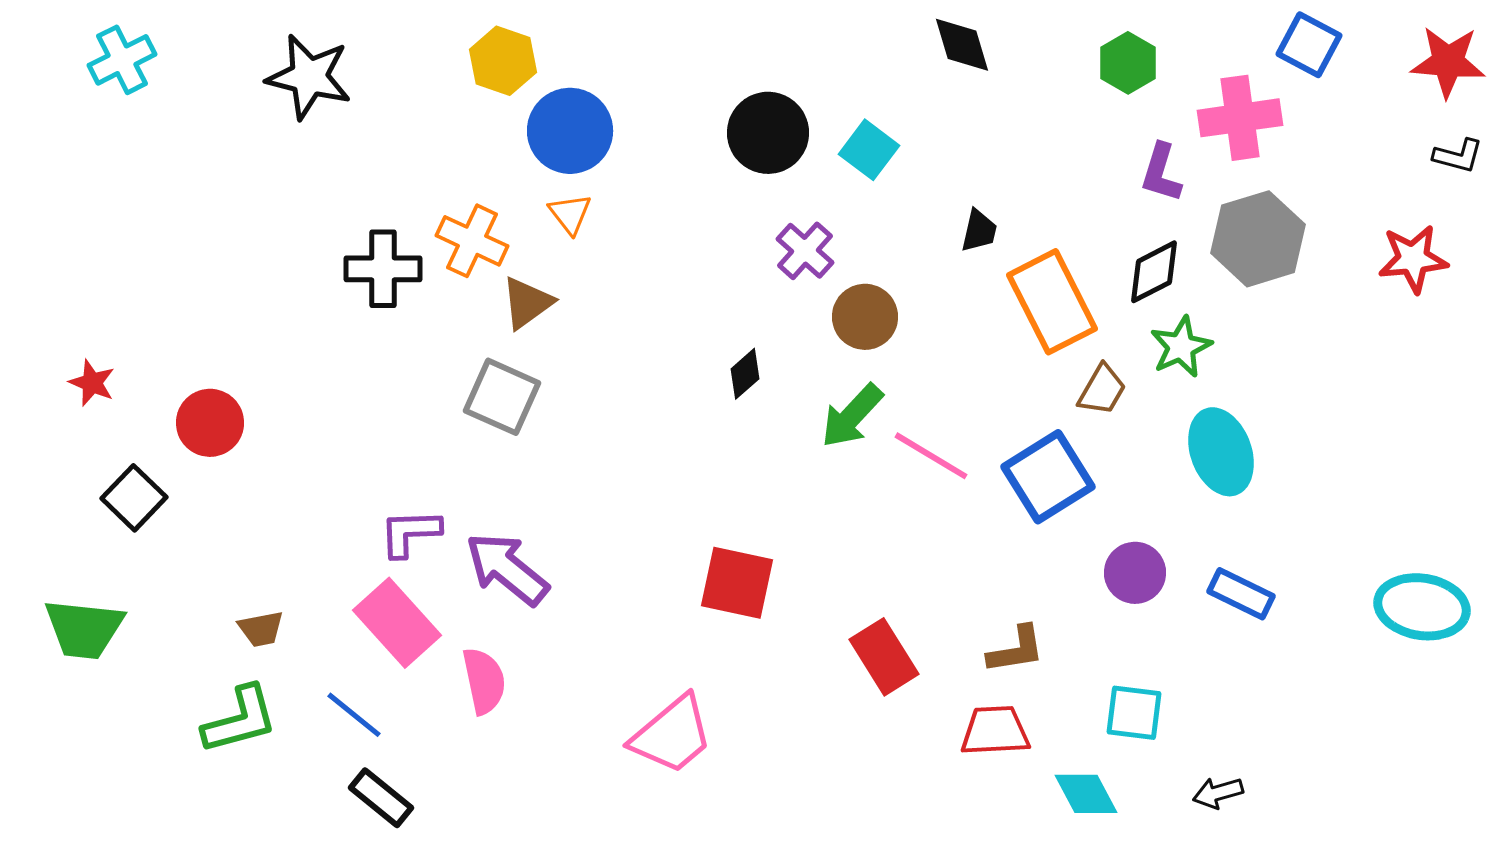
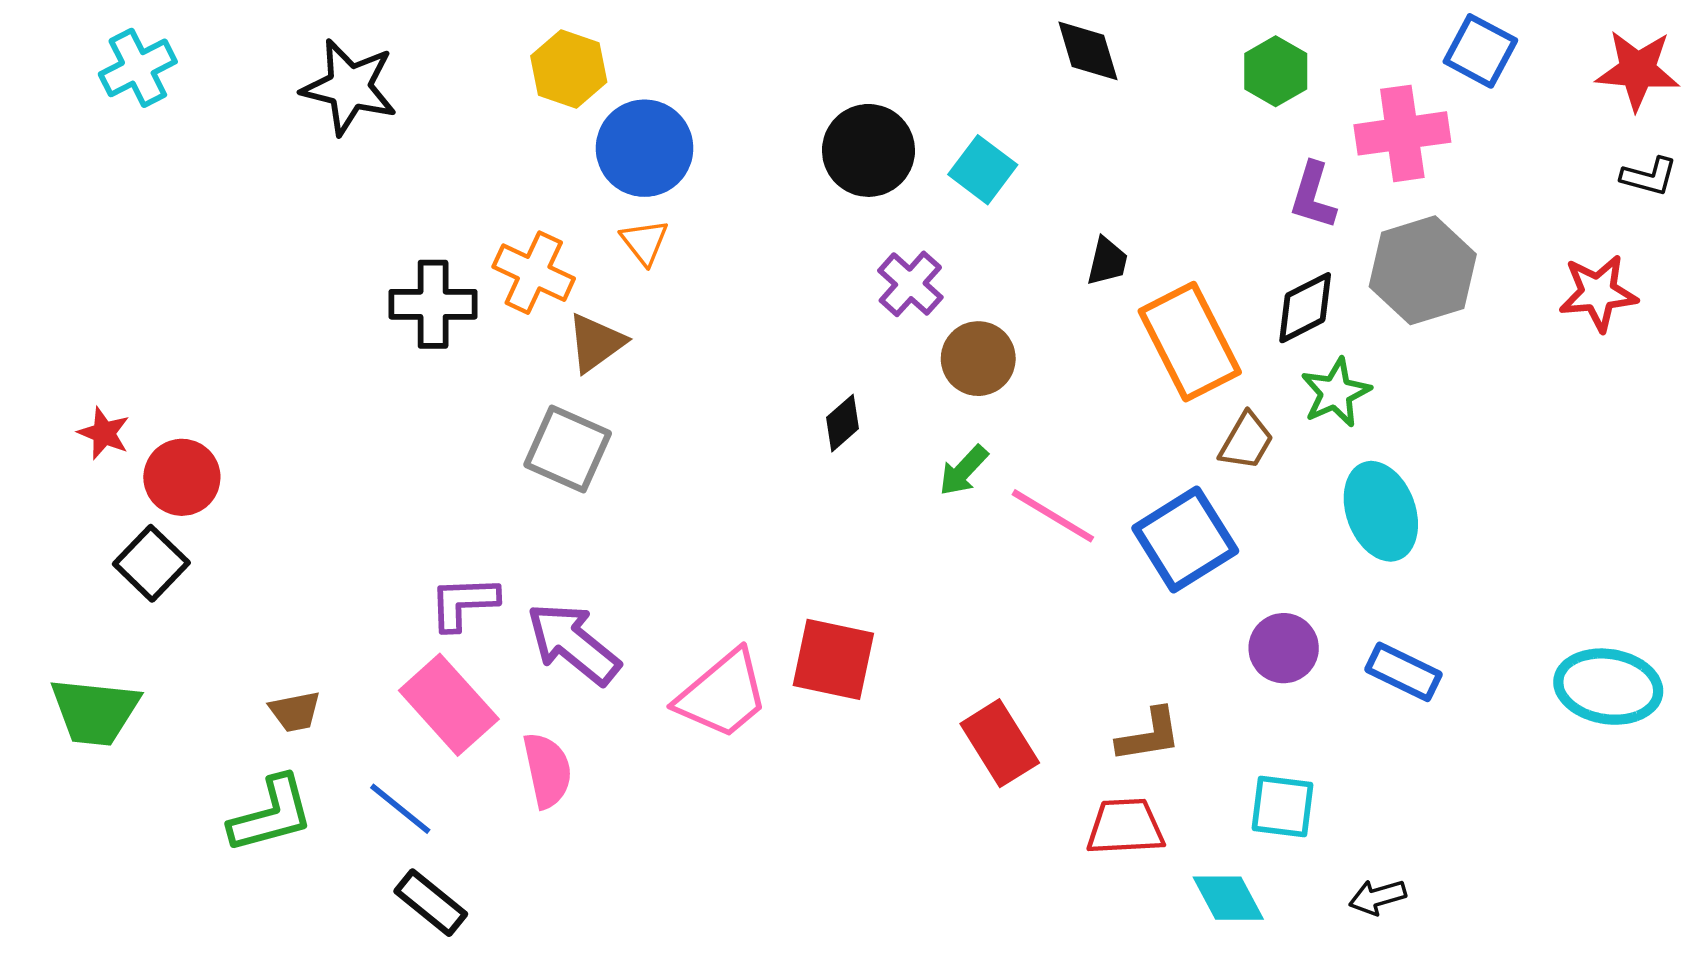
green arrow: (852, 416) -> (964, 471), size x0.7
red circle: (210, 423) -> (182, 477), moved
pink trapezoid: (672, 735) -> (723, 694), moved

